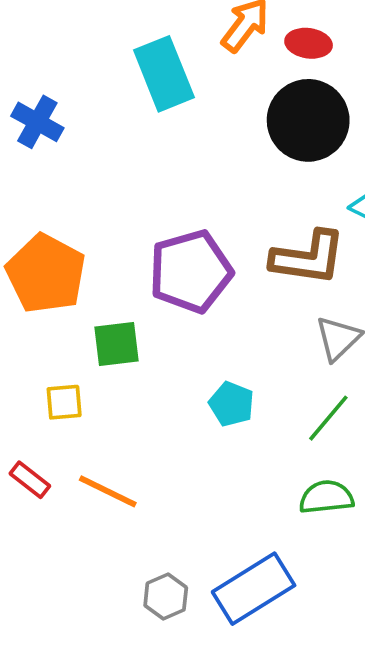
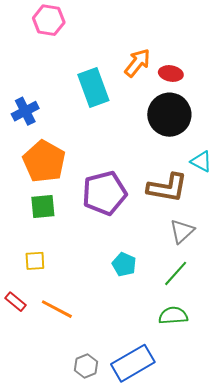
blue cross: (37, 122) -> (25, 111), turned 32
orange pentagon: (46, 274) -> (44, 161), moved
green square: (117, 344) -> (43, 207), moved

